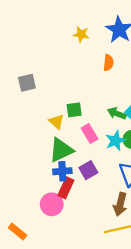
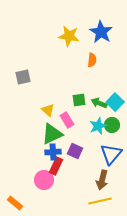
yellow star: (81, 34) -> (69, 36), size x1.5
green square: (74, 110) -> (79, 100), moved
pink rectangle: (90, 134) -> (67, 120), moved
purple square: (88, 170) -> (75, 151), turned -35

